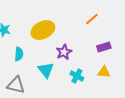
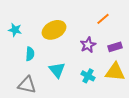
purple star: (64, 52) -> (88, 45), moved
yellow triangle: (104, 72) -> (115, 72), size x1.5

